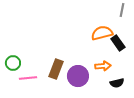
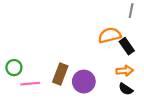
orange arrow: (103, 66) -> (125, 71), moved
black semicircle: (117, 83) -> (126, 89), turned 48

